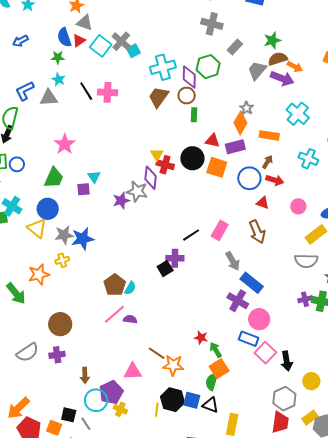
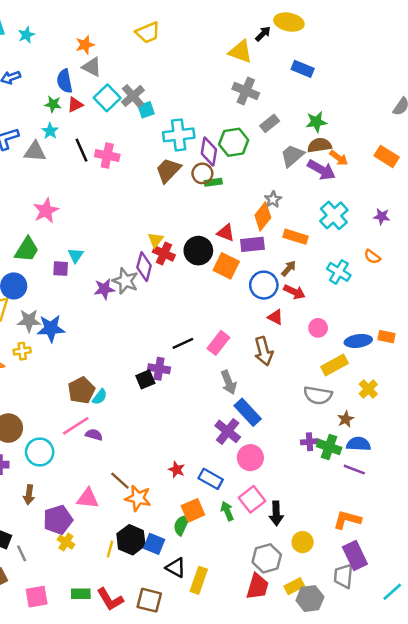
red triangle: (79, 41) -> (75, 105), moved
green rectangle: (194, 115) -> (213, 182), moved, turned 72
blue rectangle: (249, 339) -> (211, 479), moved
green arrow: (216, 350) -> (227, 511), moved
cyan circle: (96, 400) -> (40, 452), moved
black triangle: (211, 405) -> (176, 568), moved

